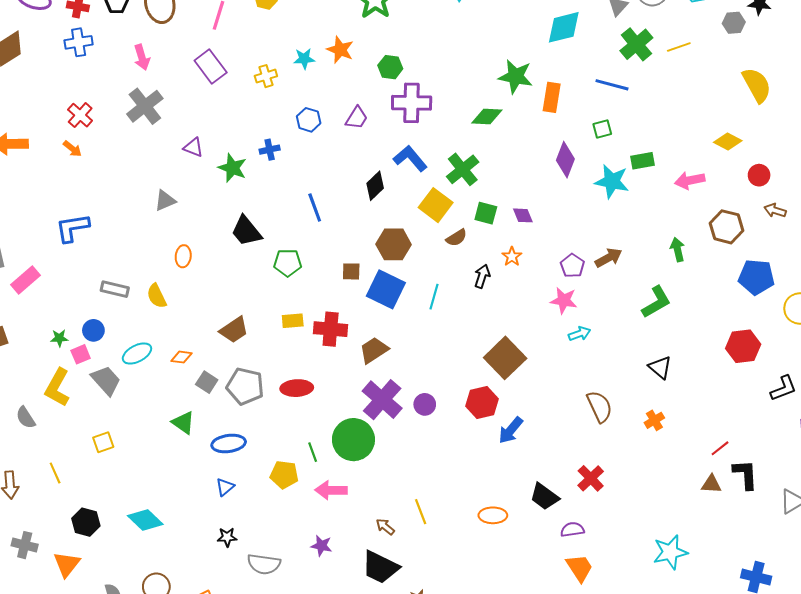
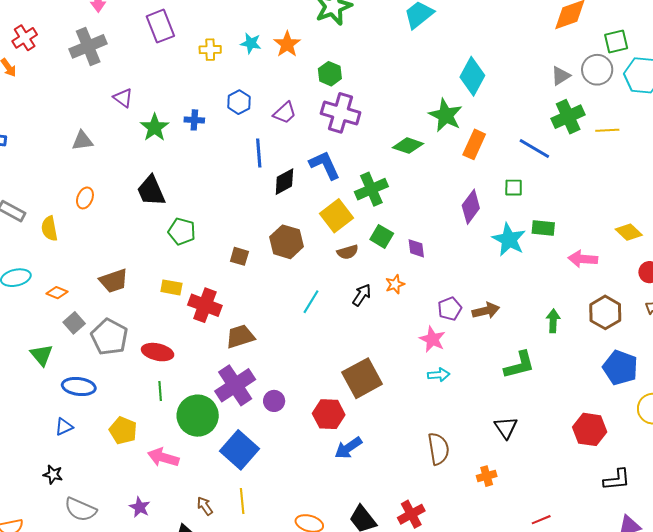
cyan diamond: (564, 27) -> (472, 76), moved, turned -63
blue line: (315, 207) -> (259, 153), moved
blue square: (386, 289) -> (240, 450), moved
green line: (313, 452) -> (160, 391), moved

